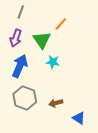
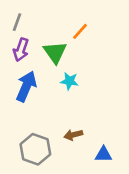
gray line: (21, 12) -> (17, 22), moved
gray hexagon: (25, 98) -> (35, 149), moved
blue triangle: (79, 118) -> (104, 154), turned -32

